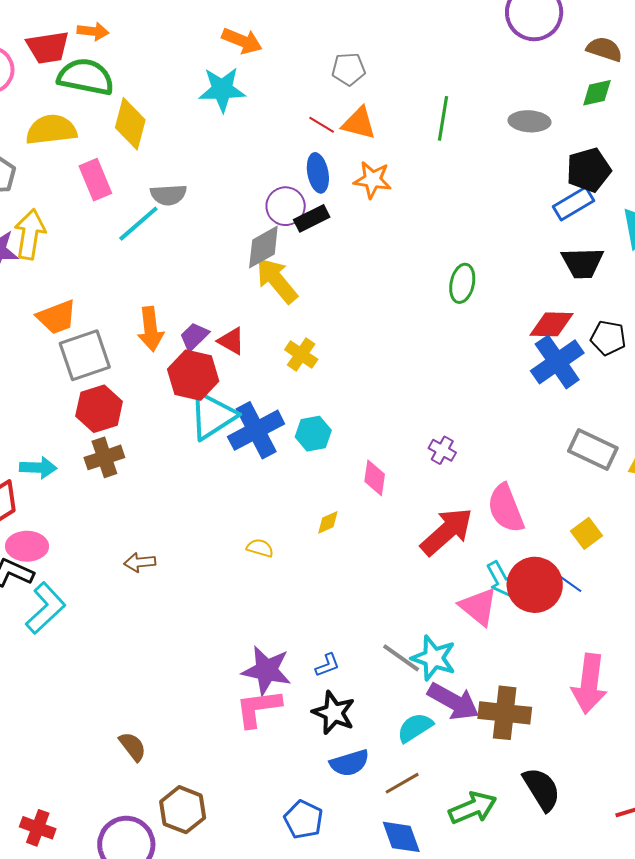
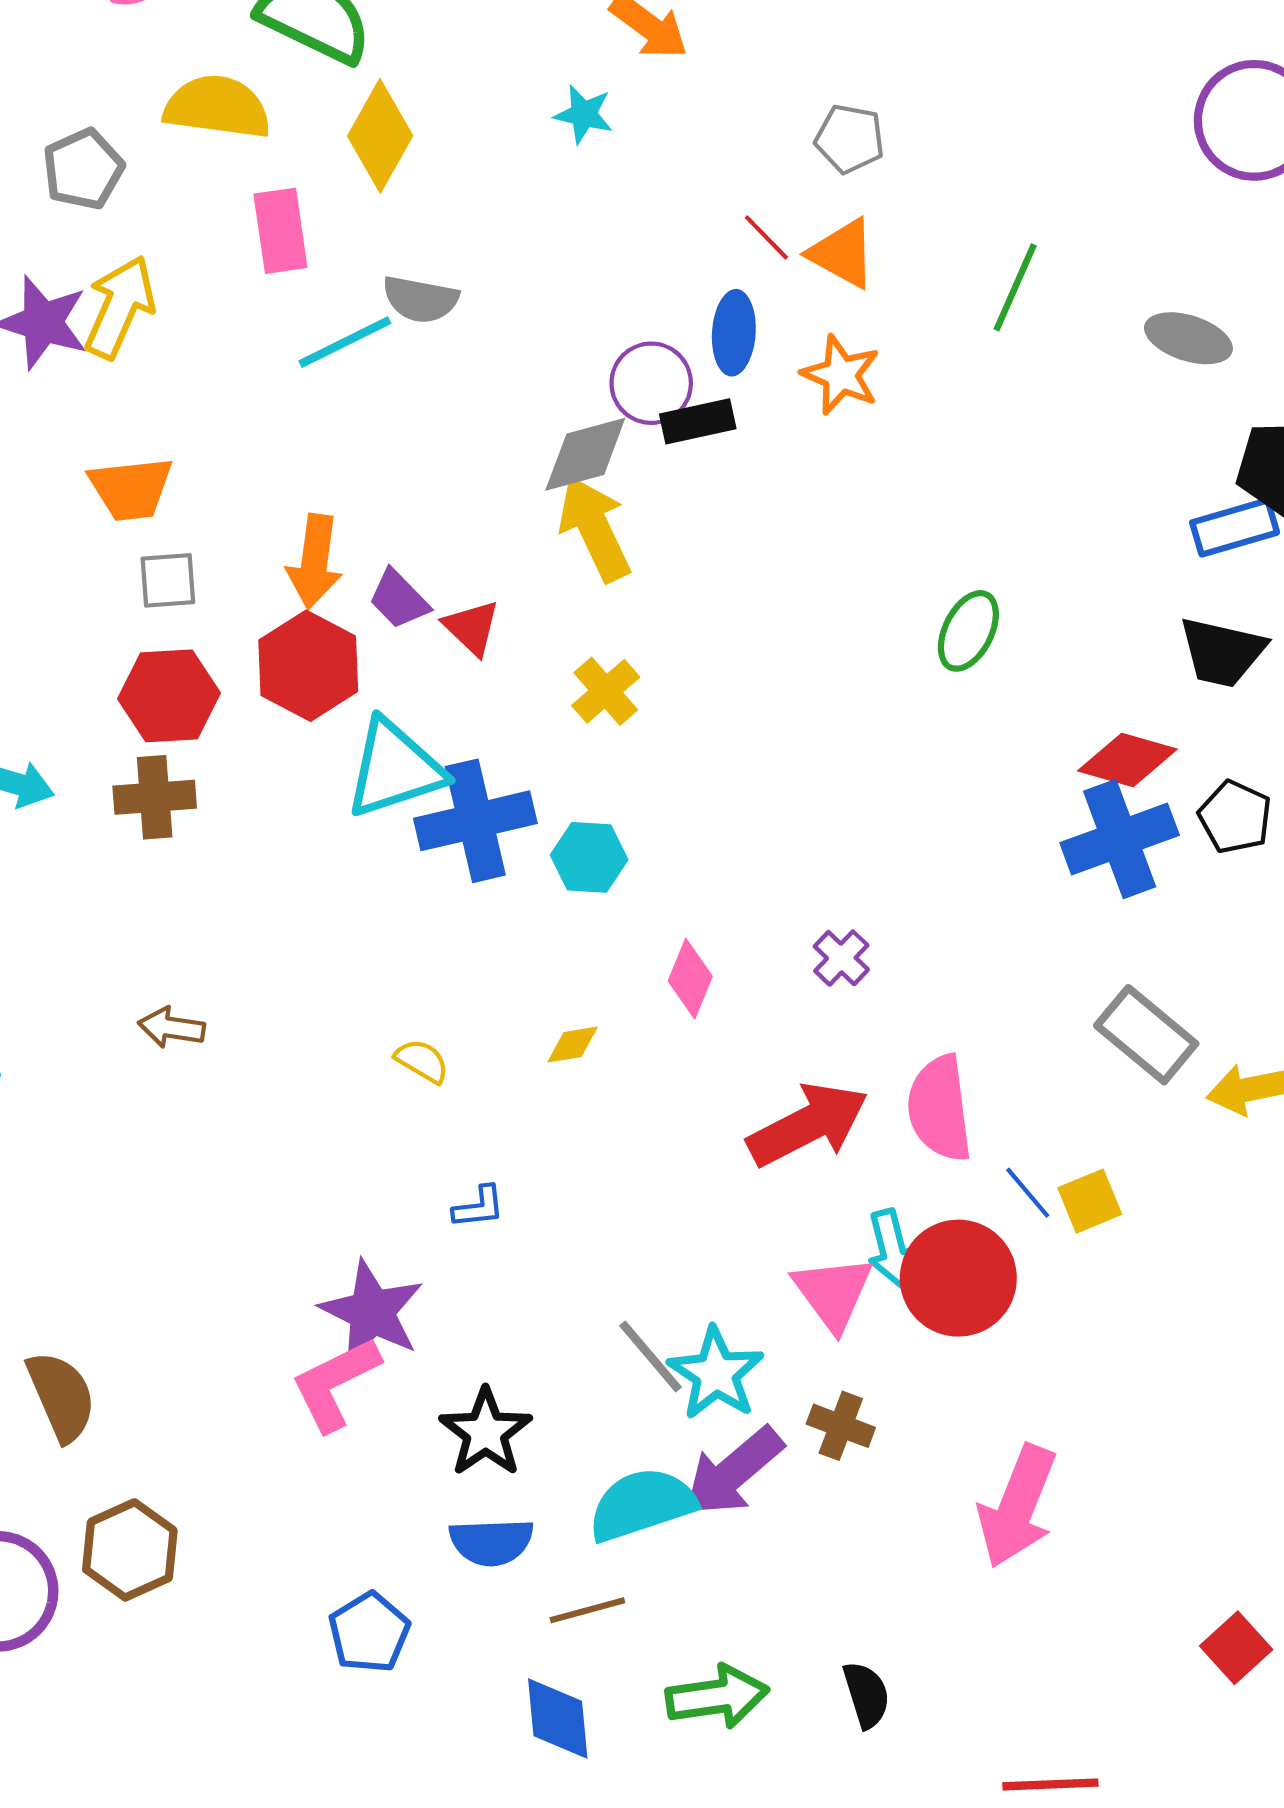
cyan star: (222, 89) -> (584, 114), size x0.6
purple trapezoid: (194, 336) -> (399, 599), turned -104
gray square: (85, 355) -> (168, 580), size x0.6
red hexagon: (193, 375) -> (308, 666), moved
blue line: (569, 583) -> (1028, 1193), moved
blue L-shape: (327, 665) -> (479, 1207), moved
purple arrow: (453, 701) -> (733, 1472), turned 96
pink L-shape: (258, 708) -> (335, 1384), turned -33
brown cross: (505, 713) -> (841, 1426), moved, size x0.6
cyan semicircle: (415, 728) -> (642, 1505), size x1.4
brown semicircle: (133, 747) -> (61, 1396), size x1.4
black semicircle: (542, 789) -> (866, 1695), size x0.7

